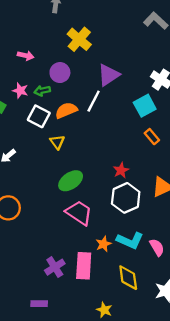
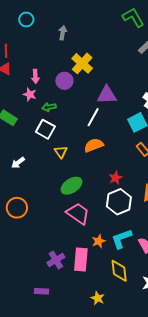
pink arrow: (26, 56) -> (35, 76), turned 72
purple circle: (60, 73) -> (64, 81), moved
purple triangle: (109, 75) -> (107, 95), turned 30
pink star: (20, 91) -> (30, 94), moved
orange semicircle: (66, 110) -> (94, 145), moved
cyan L-shape: (130, 241) -> (122, 239), turned 135

